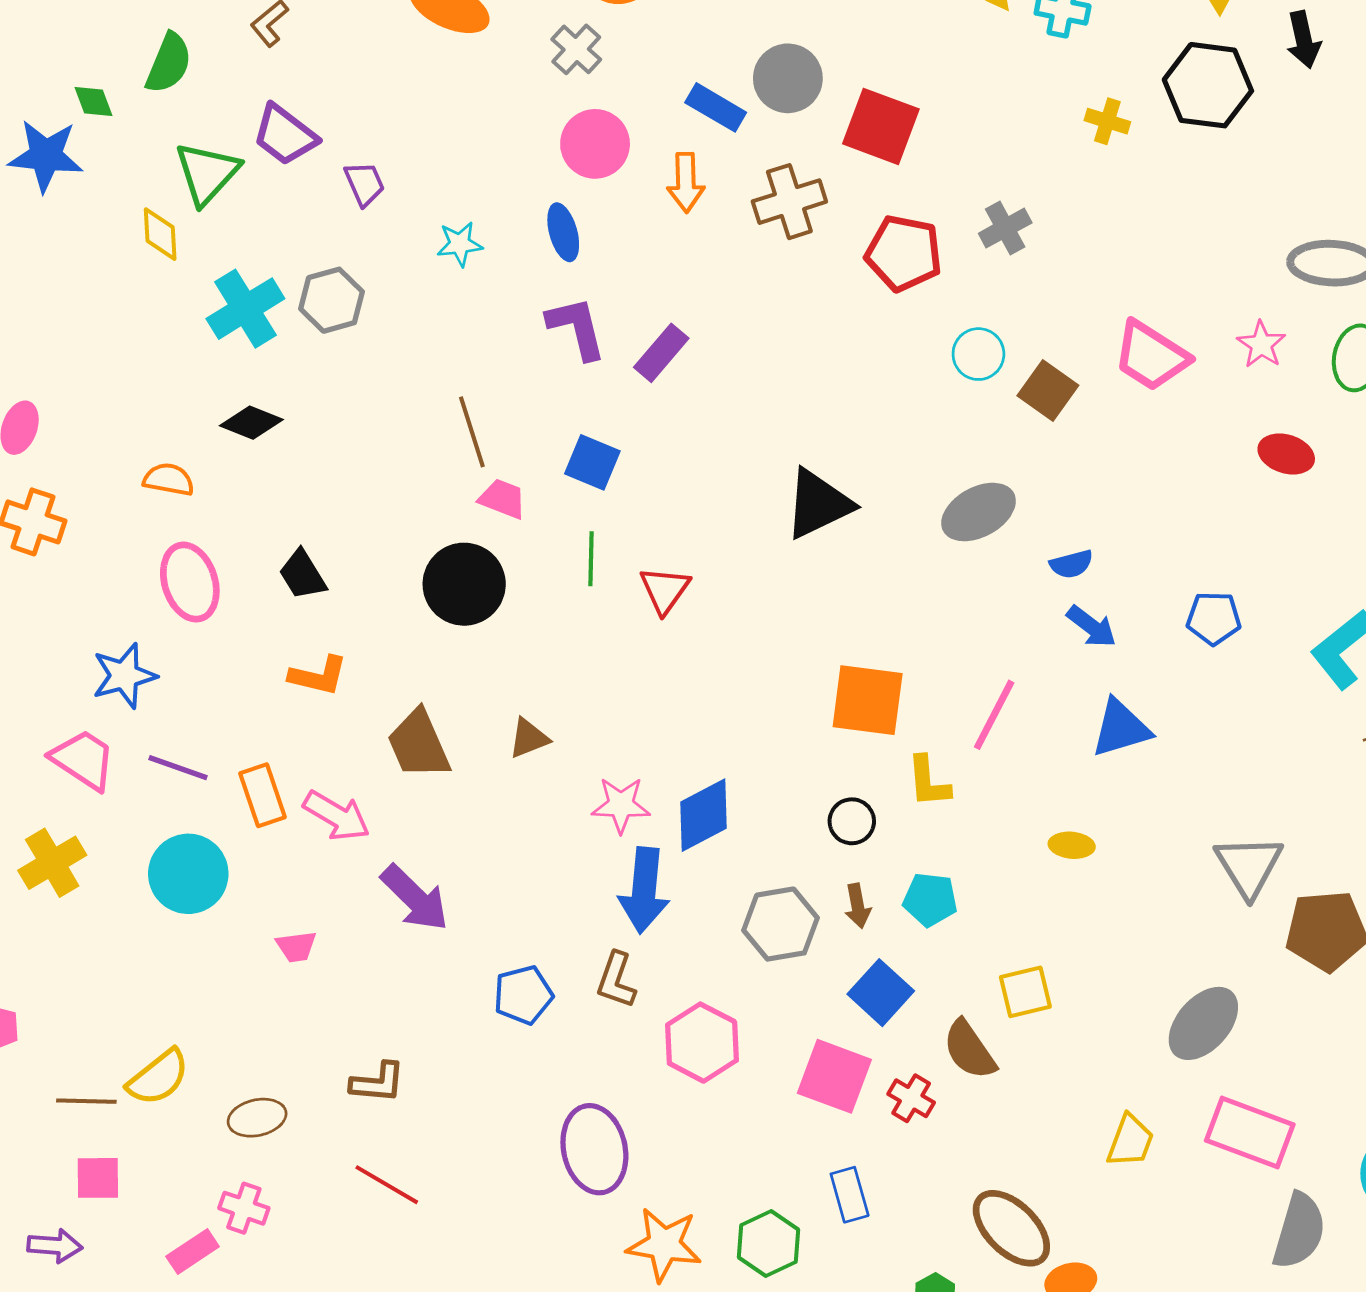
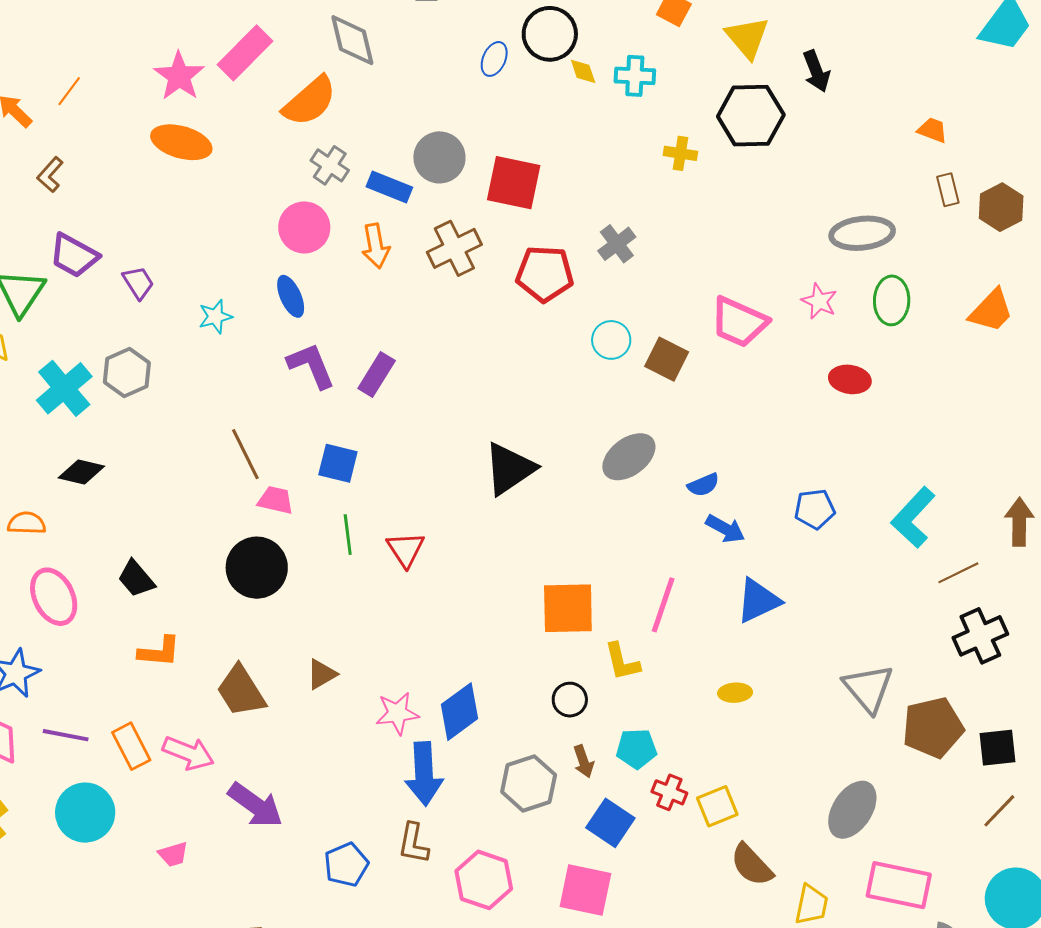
gray cross: (576, 49) -> (330, 165), moved
brown semicircle: (969, 1050) -> (752, 865), moved
red cross: (911, 1098) -> (669, 792), moved

